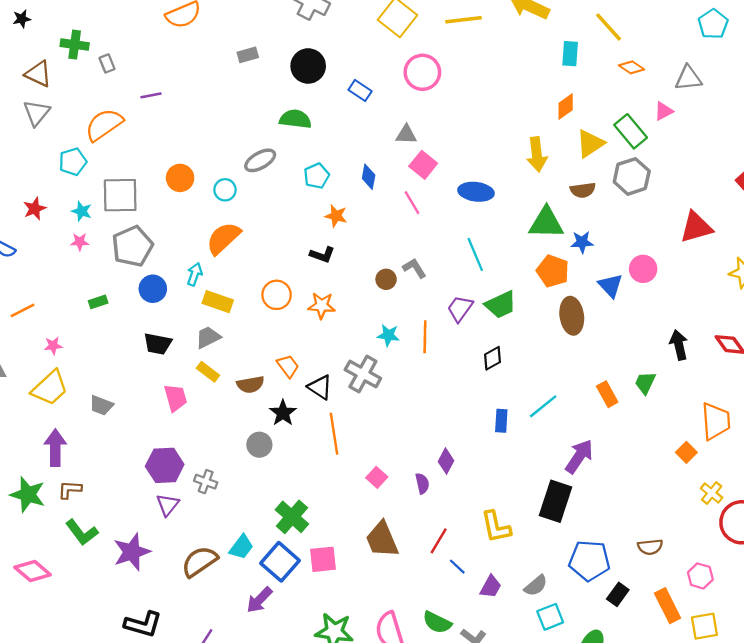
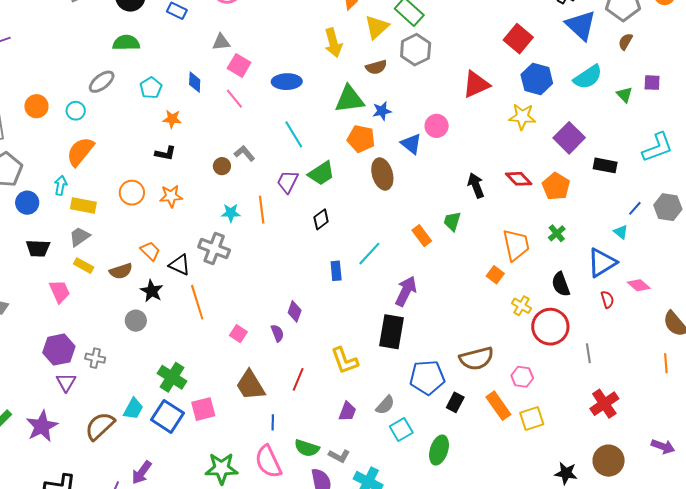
brown semicircle: (650, 547) -> (477, 359), size x1.6
blue line: (457, 567) -> (273, 422), moved, turned 56
purple arrow: (259, 600) -> (142, 472), moved

